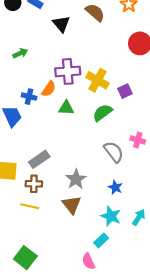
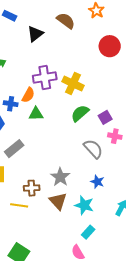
black triangle: (61, 24) -> (35, 34), turned 36
purple square: (125, 91) -> (105, 117), moved
green triangle: (66, 108) -> (36, 114), moved
gray rectangle: (39, 159) -> (14, 149), moved
brown cross: (34, 184) -> (32, 188), moved
cyan star: (111, 216) -> (84, 205), moved

